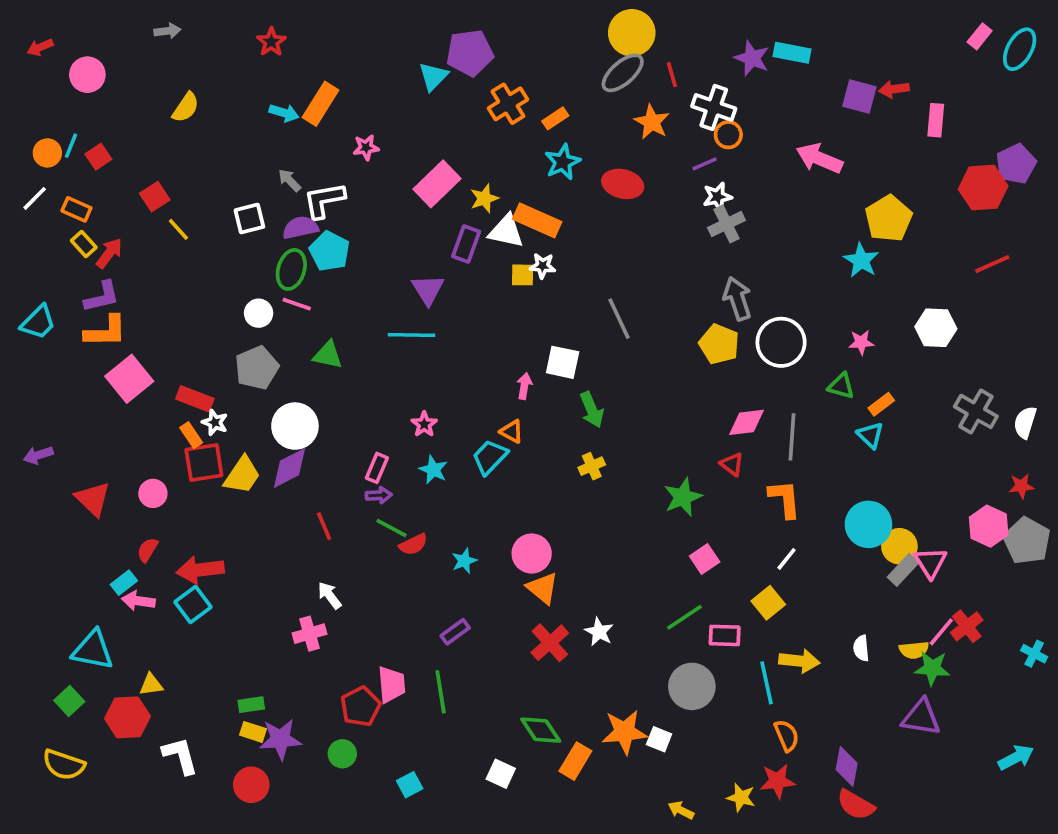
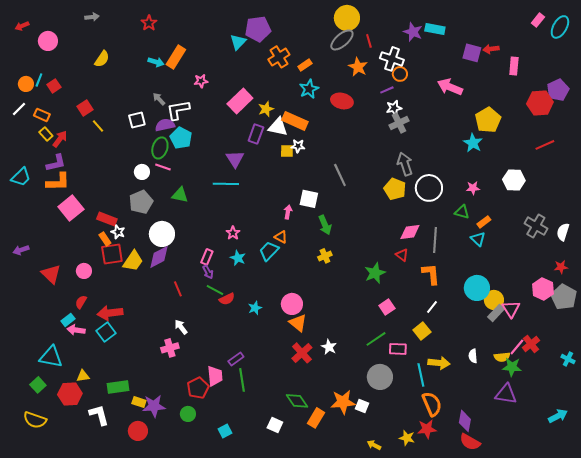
purple arrow: (379, 495) -> (208, 272), turned 64
purple rectangle: (455, 632) -> (236, 359), moved
green rectangle: (251, 705) -> (118, 387), moved, size x1.5
orange semicircle: (787, 736) -> (432, 404), size x1.4

